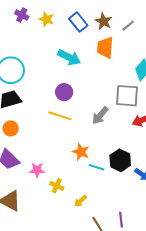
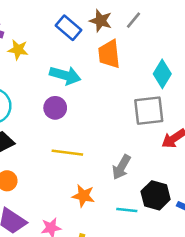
yellow star: (46, 19) -> (18, 50), moved
purple circle: (64, 92) -> (55, 108), moved
gray arrow: (100, 115) -> (121, 167), moved
orange star: (81, 152) -> (83, 196), moved

